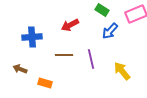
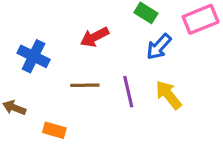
blue cross: (32, 37) -> (34, 56), turned 30
yellow arrow: (122, 71) -> (168, 95), moved

